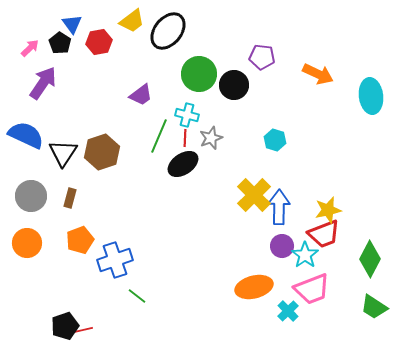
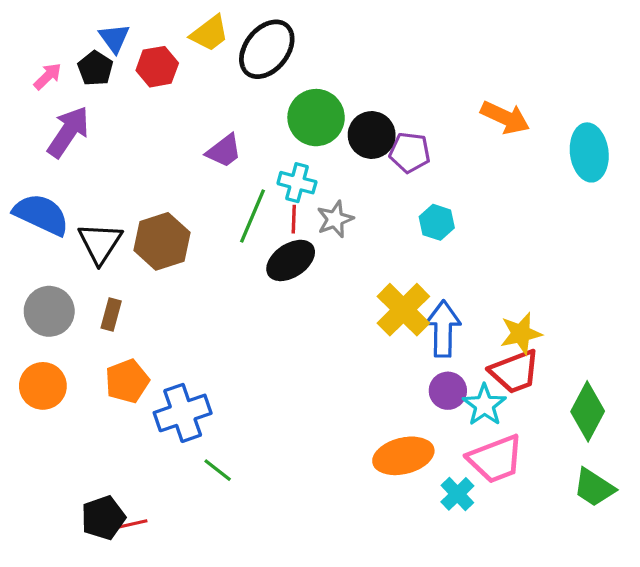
purple pentagon: (262, 57) -> (410, 152), moved

